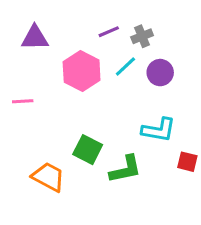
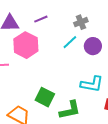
purple line: (109, 32) -> (41, 19), moved
pink hexagon: (82, 71) -> (26, 45), moved

